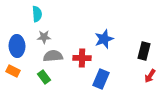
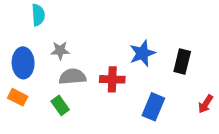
cyan semicircle: (37, 14) -> (38, 15), moved
black rectangle: (144, 51) -> (182, 62), moved
blue rectangle: (101, 79) -> (153, 107), moved

